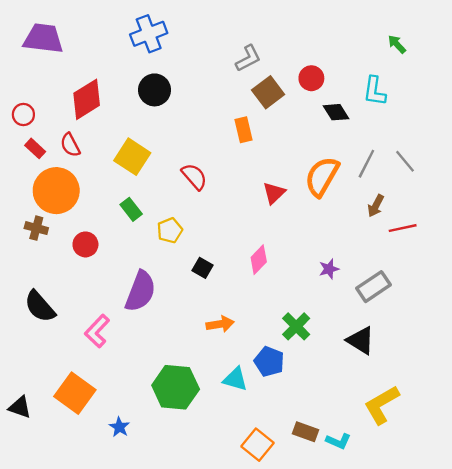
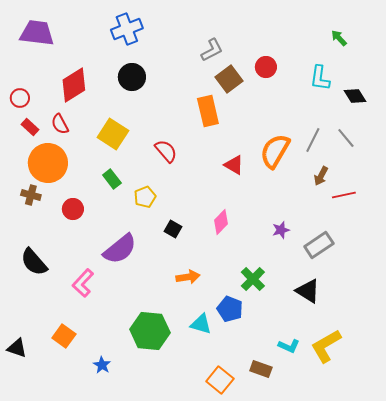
black diamond: (336, 112) -> (355, 96), moved
orange rectangle: (243, 130) -> (208, 111), size x1.4
red triangle: (274, 193) -> (234, 165), turned -45
purple semicircle: (140, 291) -> (120, 249), turned 30
orange square: (75, 393) -> (64, 336), size x0.7
cyan L-shape: (338, 441) -> (289, 346), moved

